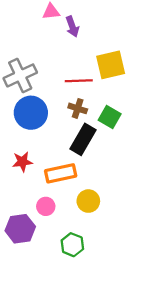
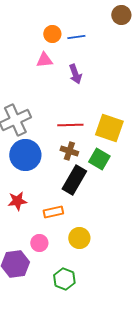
purple arrow: (72, 27) -> (75, 74), moved
yellow square: (111, 65) -> (109, 128), moved, turned 32
orange rectangle: (61, 173) -> (53, 212), size x0.7

